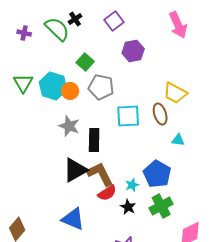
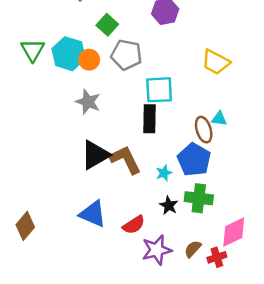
brown ellipse: (160, 114) -> (204, 130), moved
black rectangle: (94, 140) -> (149, 119), moved
red semicircle: (107, 193) -> (134, 225), moved
green cross: (161, 206) -> (199, 198), turned 35
black star: (128, 207) -> (169, 205), moved

